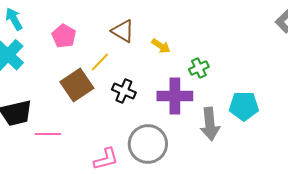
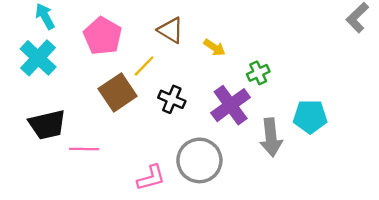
pink pentagon: (64, 36) -> (103, 36), size x1.4
purple cross: (175, 96) -> (231, 105), turned -36

